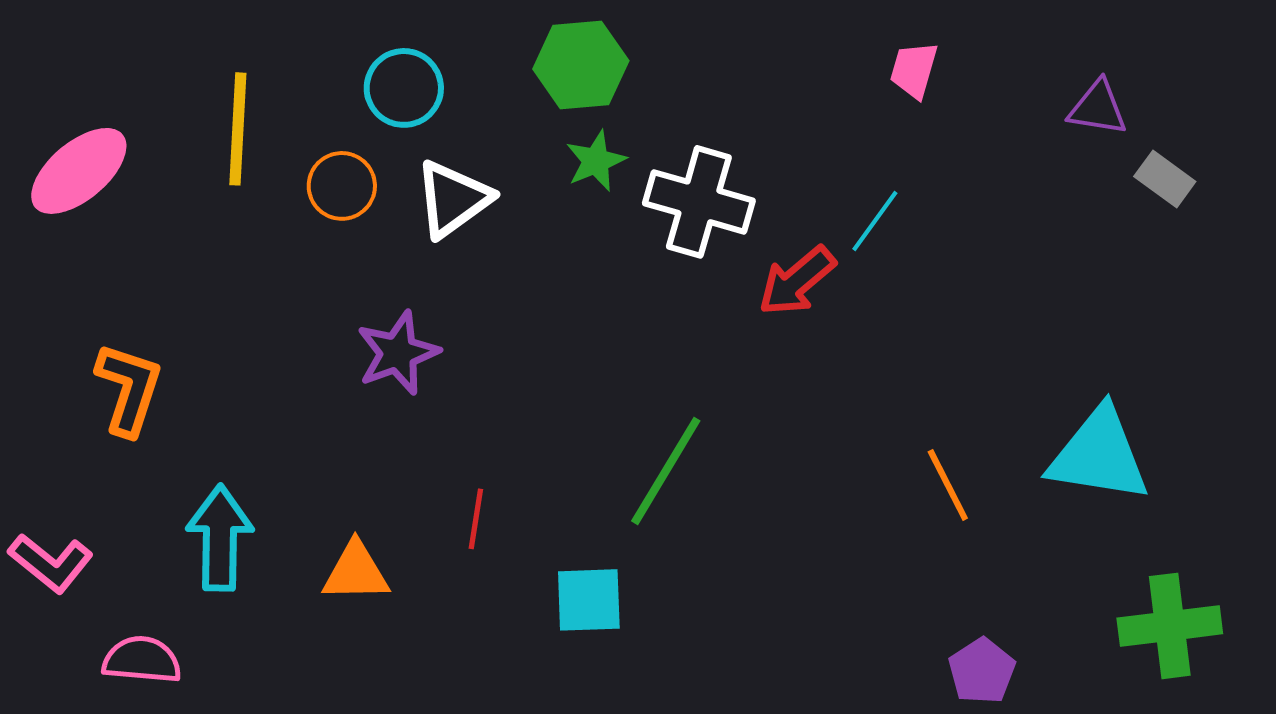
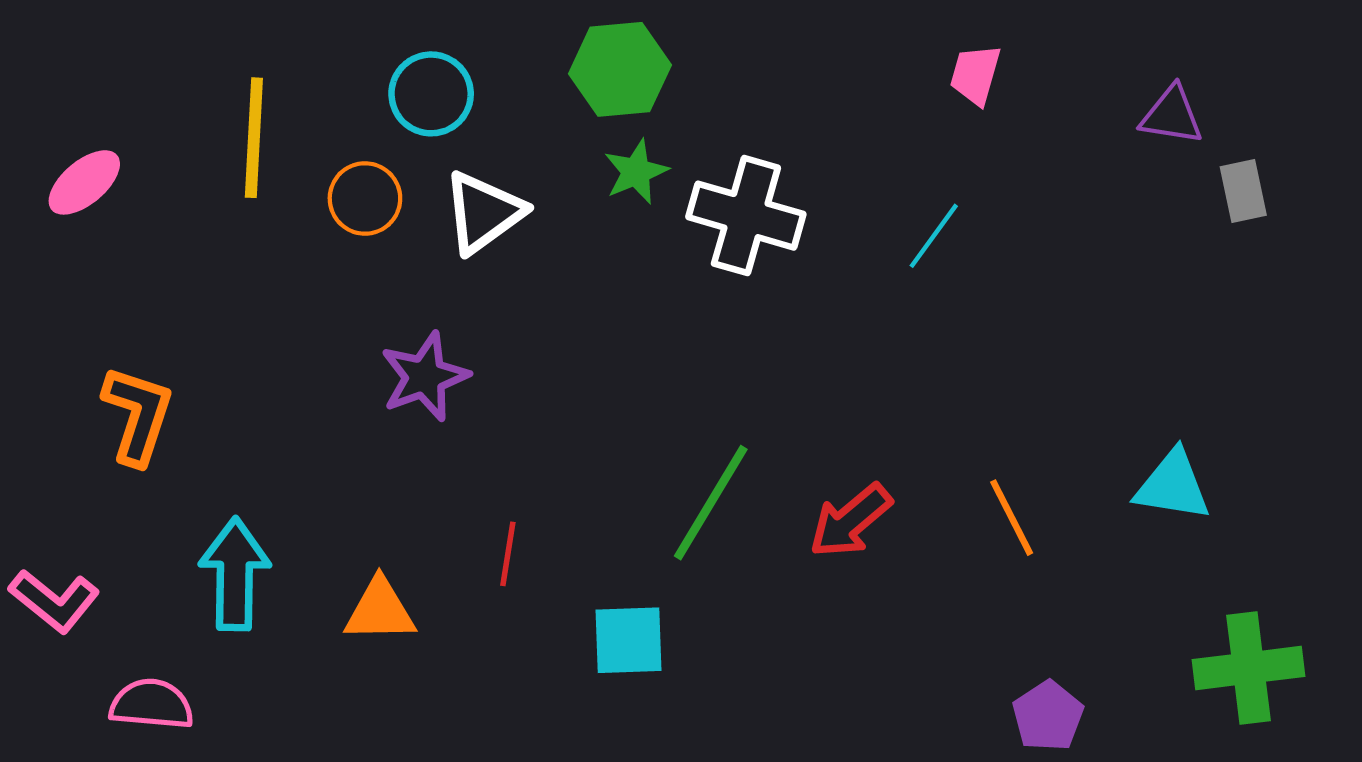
pink ellipse: (79, 171) -> (84, 182), size x0.7
gray rectangle: (1165, 179) -> (1243, 191), turned 42
red arrow: (797, 281) -> (850, 521), moved
cyan triangle: (1099, 455) -> (1173, 486), size x0.7

